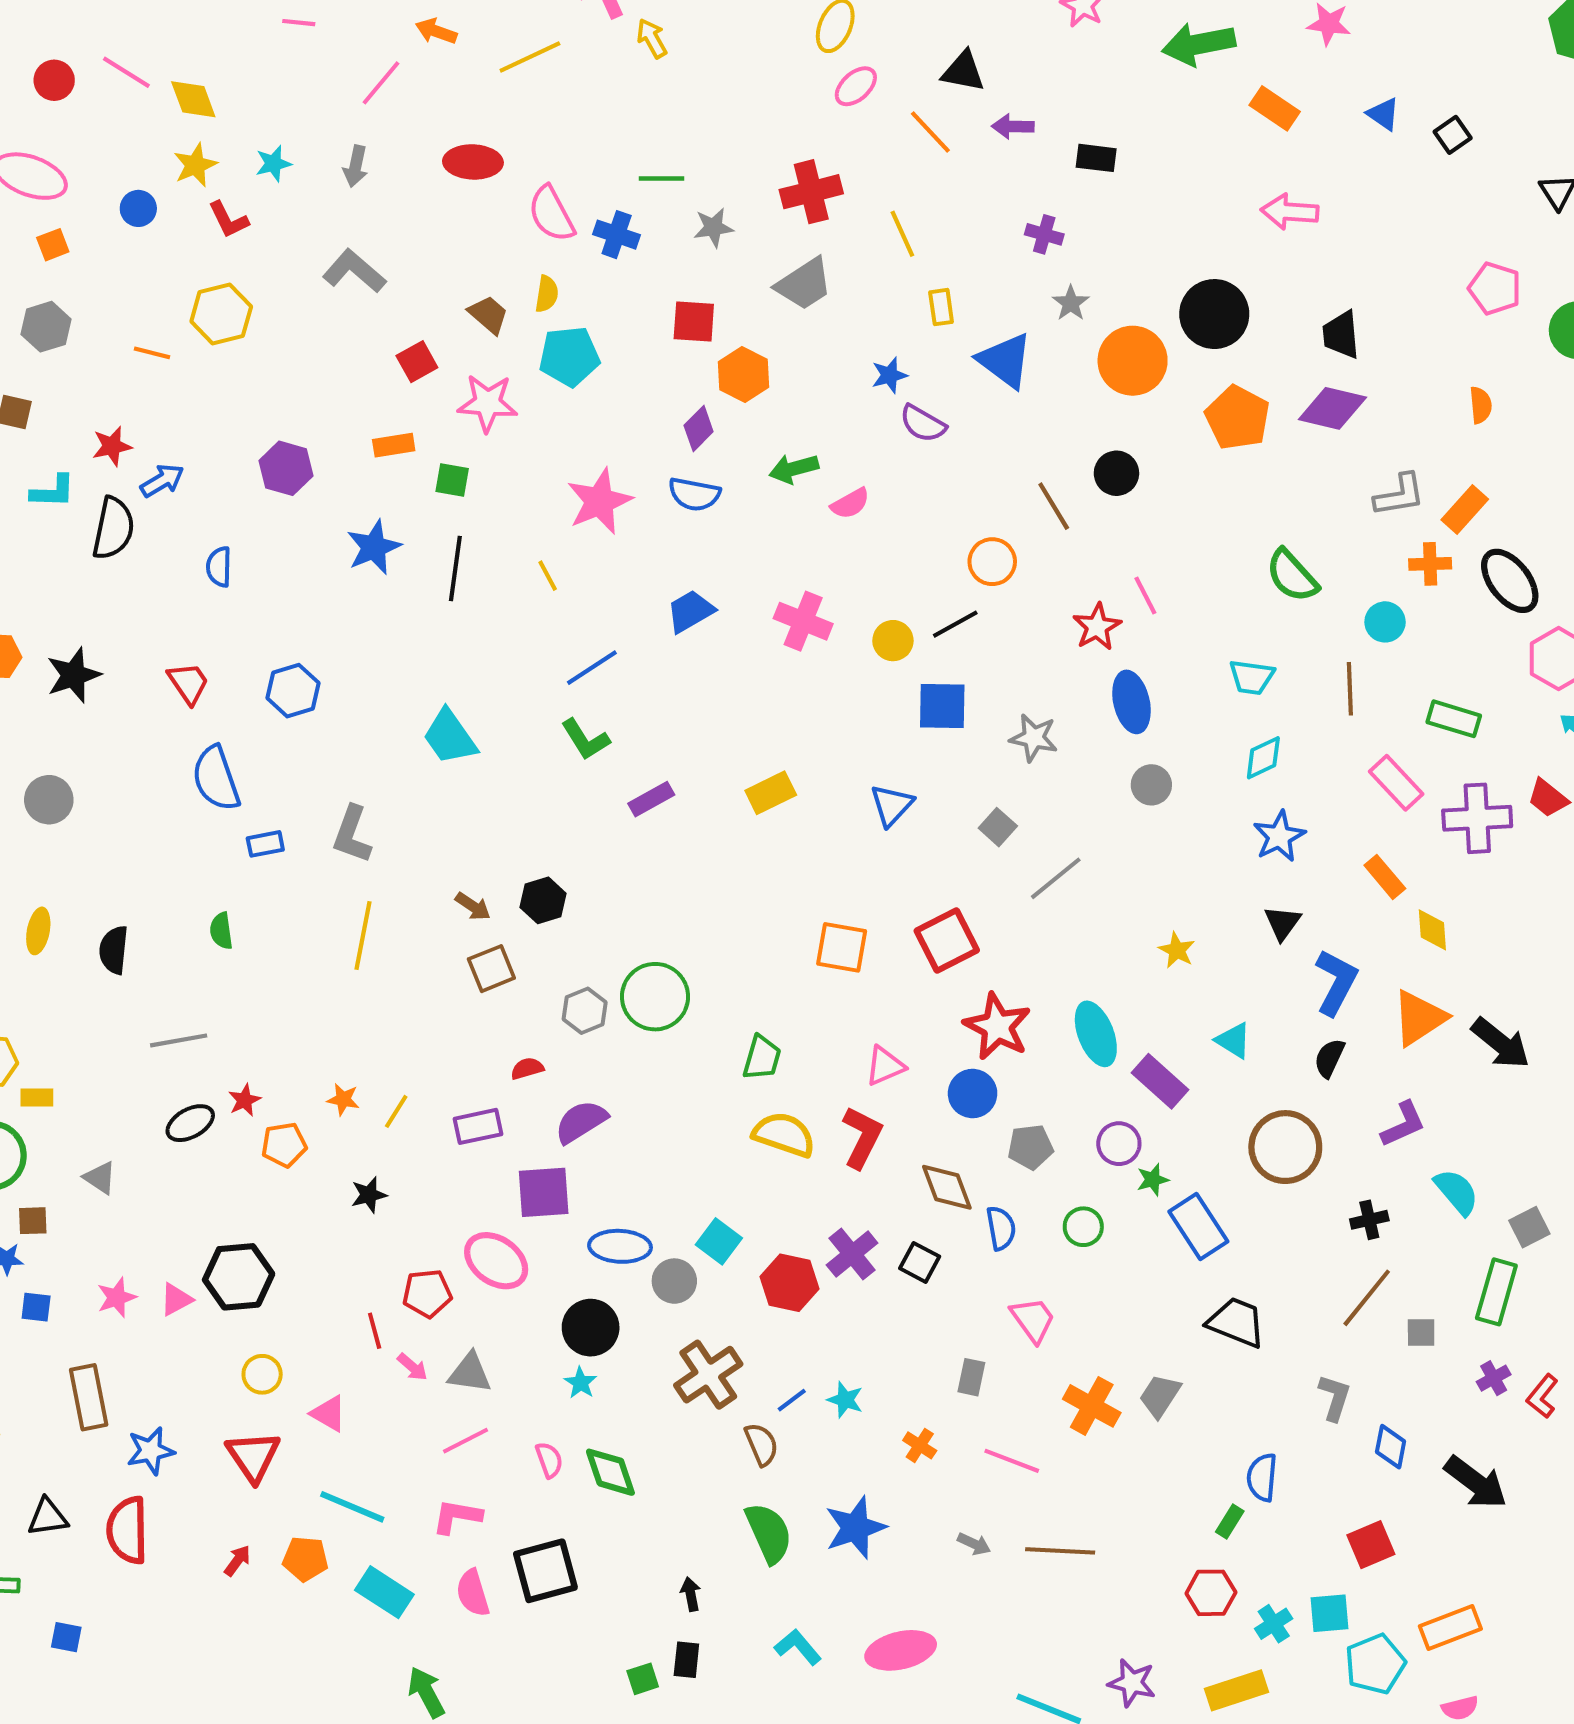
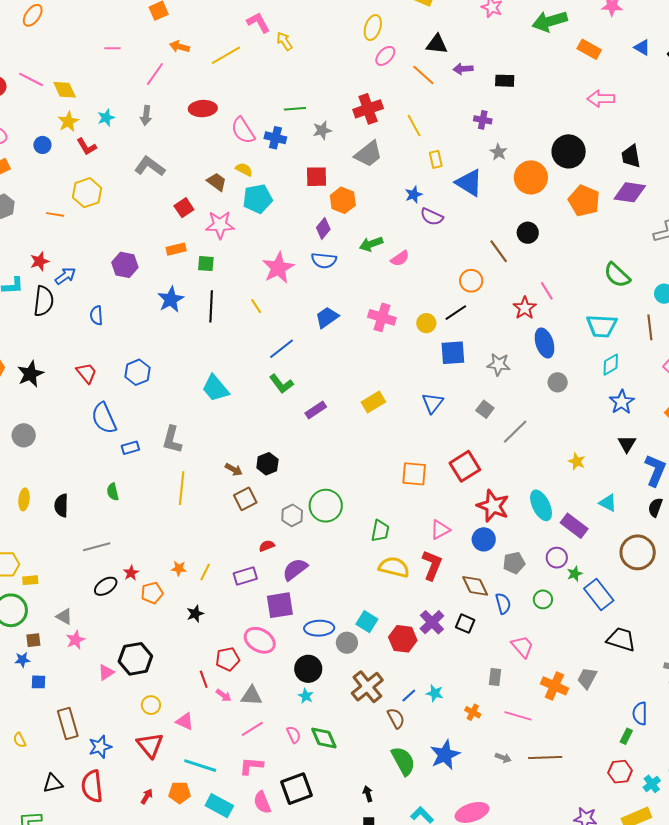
yellow semicircle: (547, 294) -> (244, 169), turned -66
cyan trapezoid: (1252, 677) -> (602, 326), size x1.4
pink star: (117, 1297) -> (75, 640), moved

